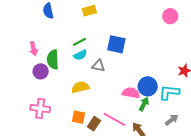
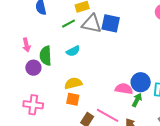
green line: (79, 42) -> (69, 24), moved
blue square: (116, 44) -> (111, 23), moved
gray triangle: (98, 66) -> (92, 24), moved, size x1.5
orange square: (79, 117) -> (73, 99), moved

